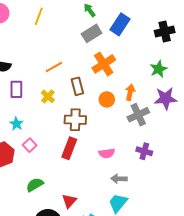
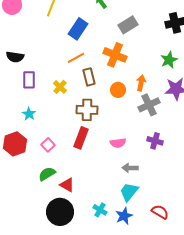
blue rectangle: (120, 24) -> (78, 29), moved
gray rectangle: (92, 33) -> (128, 25), moved
orange cross: (104, 64) -> (115, 55), turned -35
orange line: (54, 67) -> (76, 58), moved
pink square: (30, 145) -> (48, 145), moved
red triangle: (69, 201) -> (67, 185), moved, turned -42

